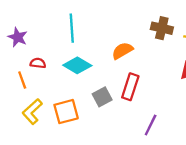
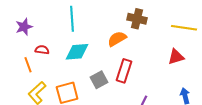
brown cross: (162, 28) -> (137, 19), moved
purple star: (18, 37) -> (24, 27), turned 30
cyan diamond: (77, 65) -> (77, 52), turned -35

